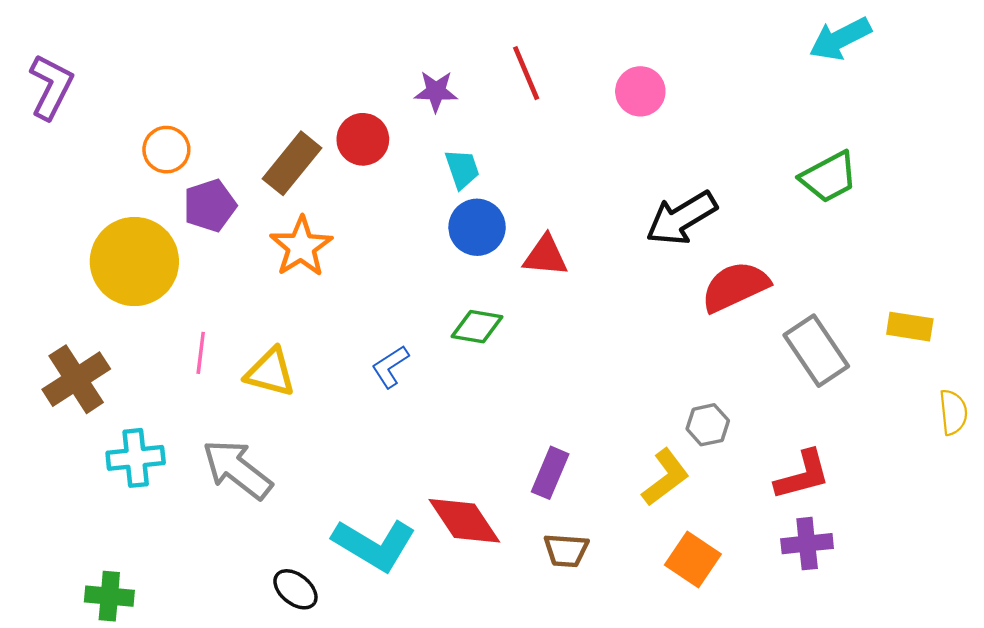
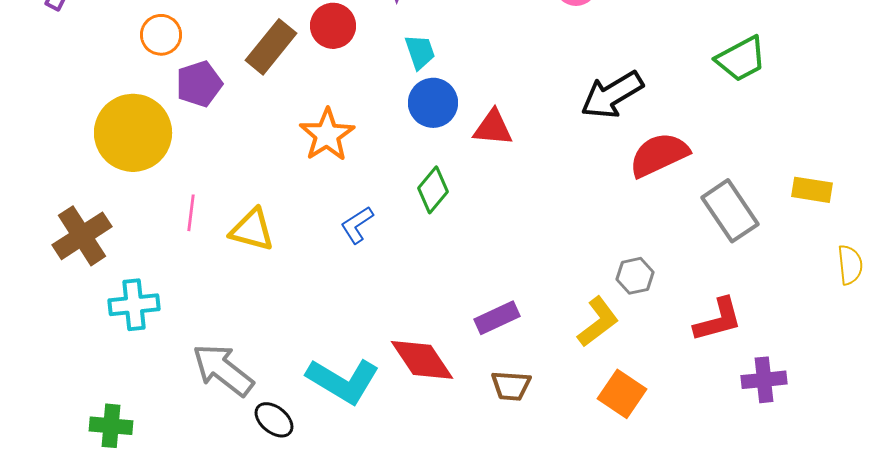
orange star: (301, 247) -> (327, 135), moved
green diamond: (477, 327) -> (433, 190), turned -60
gray arrow: (237, 469) -> (223, 370), moved
purple rectangle: (550, 473) -> (497, 318), turned 42
purple cross: (807, 544) -> (764, 380), moved

